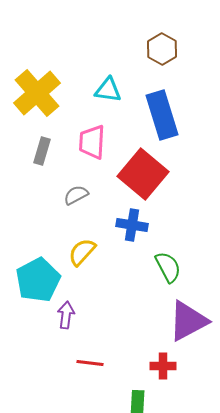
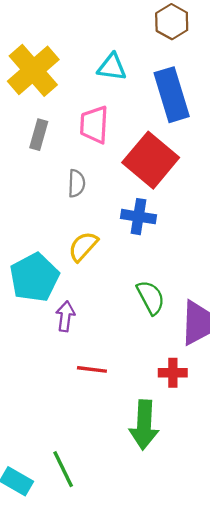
gray semicircle: (76, 195) -> (76, 183), turned 120
green semicircle: (168, 267) -> (151, 297), moved

